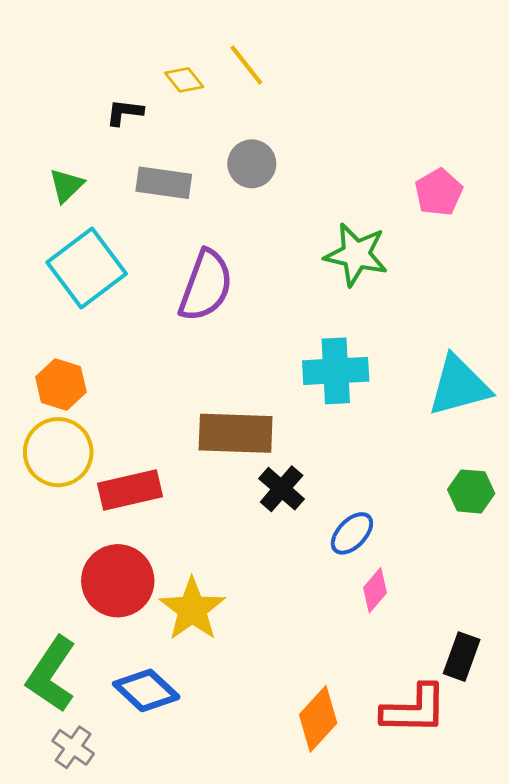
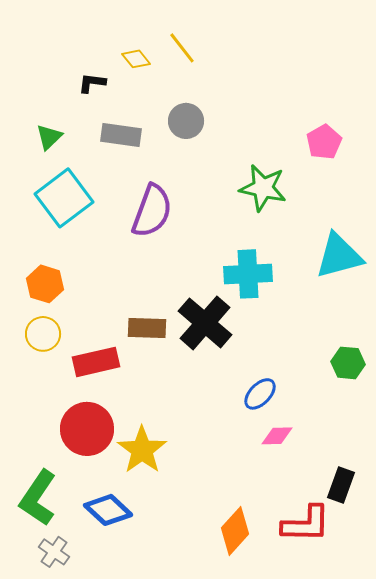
cyan triangle: (459, 386) -> (339, 256), moved
brown rectangle: (236, 433) -> (147, 328), moved, size x0.7
yellow circle: (58, 452) -> (43, 334), size x0.7
black cross: (282, 489) -> (205, 323), moved, size x1.6
pink diamond: (375, 590) -> (277, 436), turned 48

